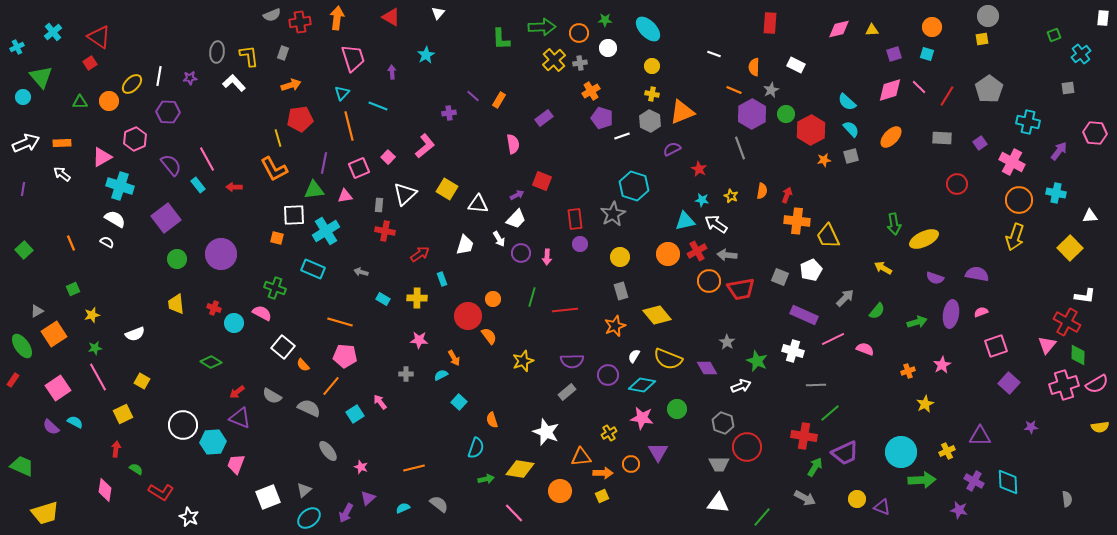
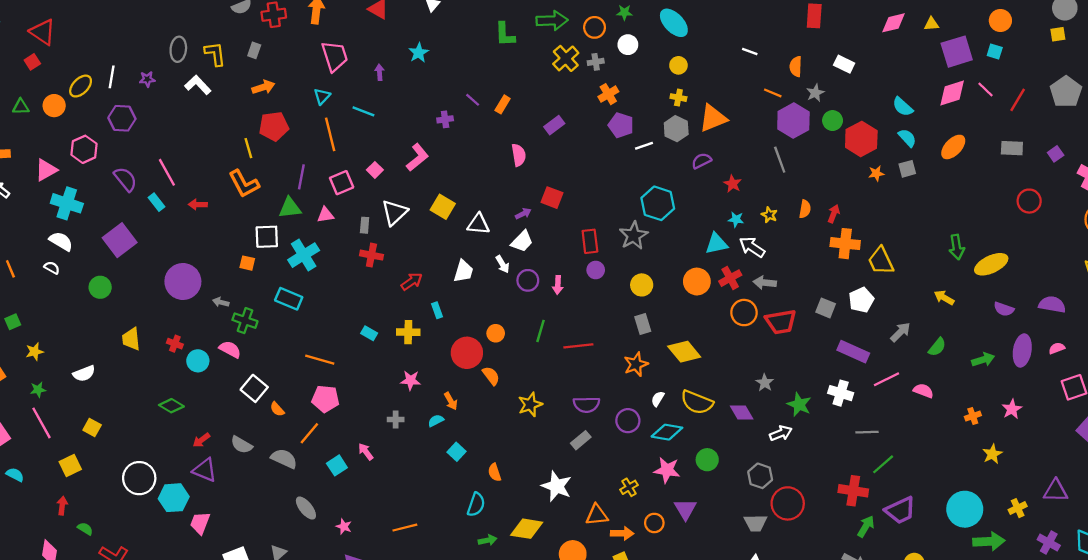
purple square: (894, 54) -> (957, 52), size x1.8
green circle: (177, 259) -> (100, 287), moved
gray arrow: (361, 272) -> (221, 302), moved

